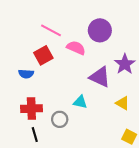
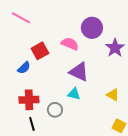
pink line: (51, 30) -> (21, 18), moved
purple star: (125, 64) -> (115, 48), moved
blue semicircle: (26, 74) -> (24, 68), turned -48
purple triangle: (100, 77) -> (79, 72), moved

